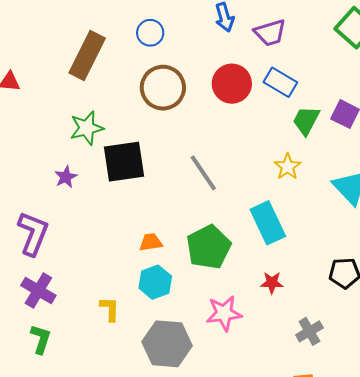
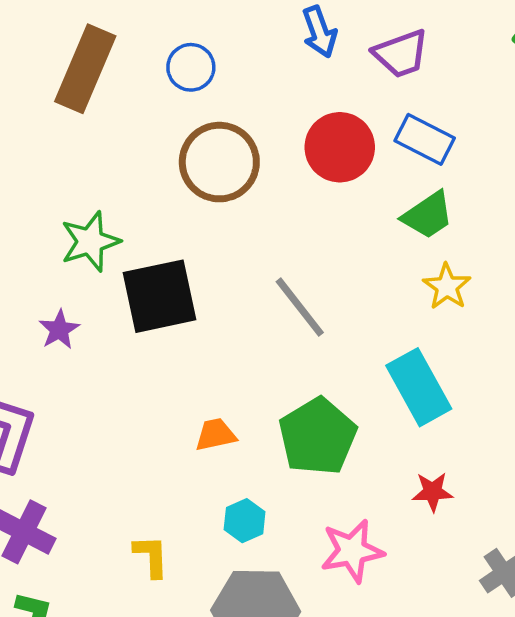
brown rectangle: (87, 56) -> (85, 69), moved
green trapezoid: (306, 121) -> (428, 215), moved, turned -148
cyan hexagon: (155, 282) -> (245, 521), moved, size x0.7

